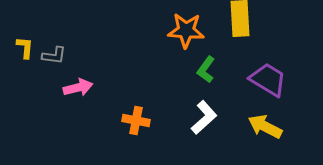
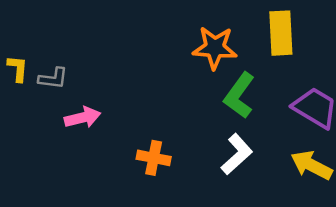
green L-shape: (206, 70) -> (239, 95), size x1.4

